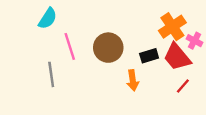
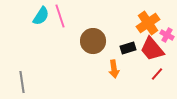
pink line: (70, 46) -> (60, 16), moved
gray line: (51, 74) -> (22, 82), moved

